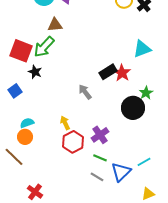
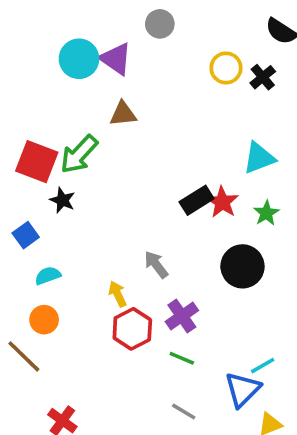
brown triangle: (55, 25) -> (123, 114), moved
gray arrow: (85, 92) -> (156, 265), moved
green star: (146, 93) -> (266, 213), moved
cyan semicircle: (27, 123) -> (48, 276), moved
blue triangle: (121, 172) -> (242, 389), moved
gray line: (97, 177) -> (184, 412), moved

